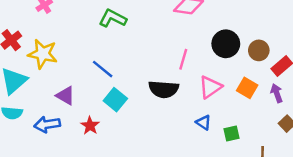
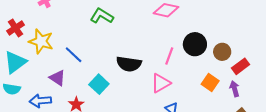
pink line: (183, 59) -> (169, 56), moved
blue line: (103, 69) -> (74, 55), moved
pink triangle: (210, 87) -> (161, 83), moved
black semicircle: (164, 89) -> (129, 64), moved

